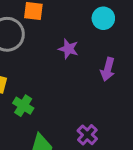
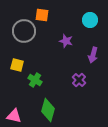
purple cross: (87, 135) -> (79, 80), moved

